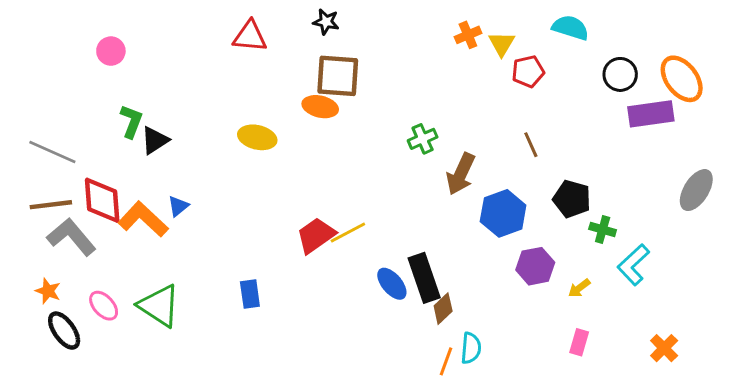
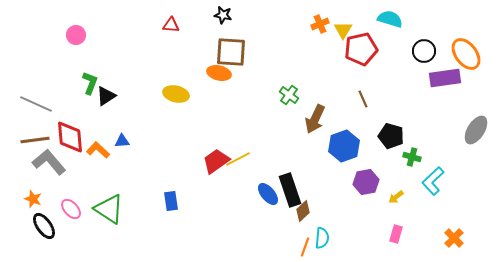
red triangle: (250, 36) -> (171, 25), size x0.7
red pentagon: (528, 72) -> (361, 49), size x1.5
green cross: (423, 139) -> (289, 95), turned -30
blue triangle: (178, 206) -> (122, 141), turned 35
orange L-shape: (143, 219) -> (98, 150), size x0.7

